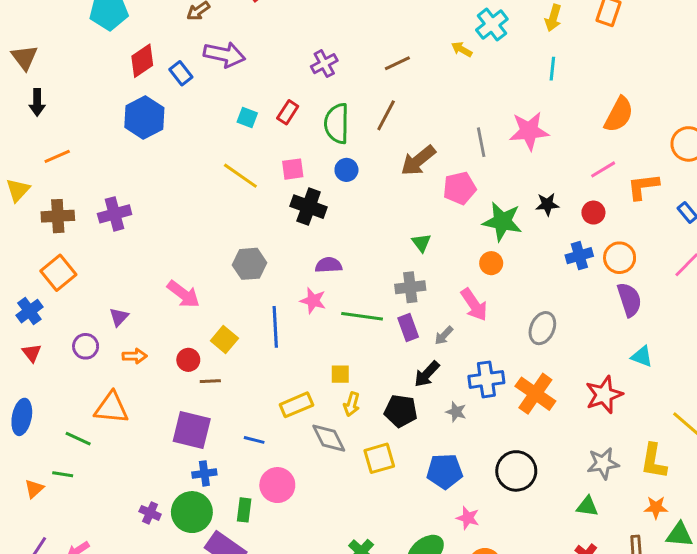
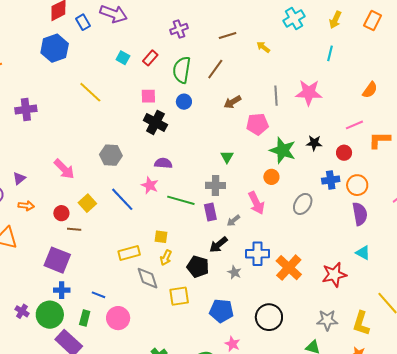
yellow arrow: (462, 49) -> (263, 47), moved
orange semicircle: (619, 114) -> (370, 90), size x0.7
brown arrow: (418, 161) -> (232, 102), size x0.7
yellow line: (240, 176) -> (90, 92), moved
blue line: (275, 327) -> (122, 199), turned -48
gray ellipse: (542, 328) -> (303, 204), moved
blue line: (254, 440) -> (98, 295), moved
pink circle: (277, 485) -> (118, 318), moved

